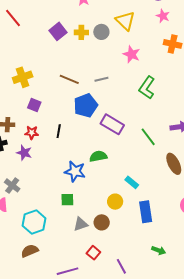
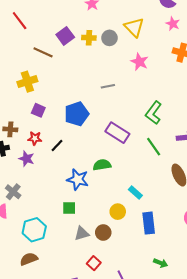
brown line: (69, 79) -> (43, 52), moved
green L-shape: (147, 88) -> (154, 113), moved
blue pentagon: (86, 106) -> (77, 114), moved
black line: (59, 131) -> (57, 145), moved, turned 32

